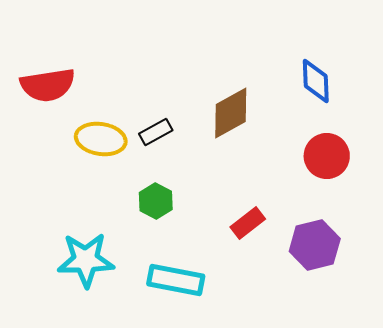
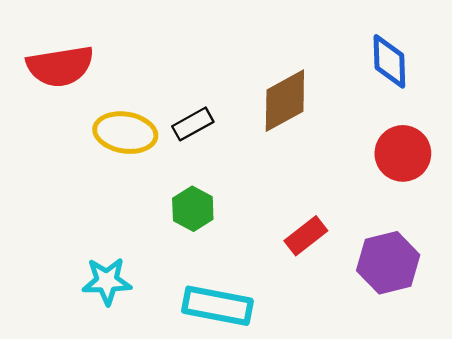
cyan star: (86, 260) -> (107, 281), size x0.7

